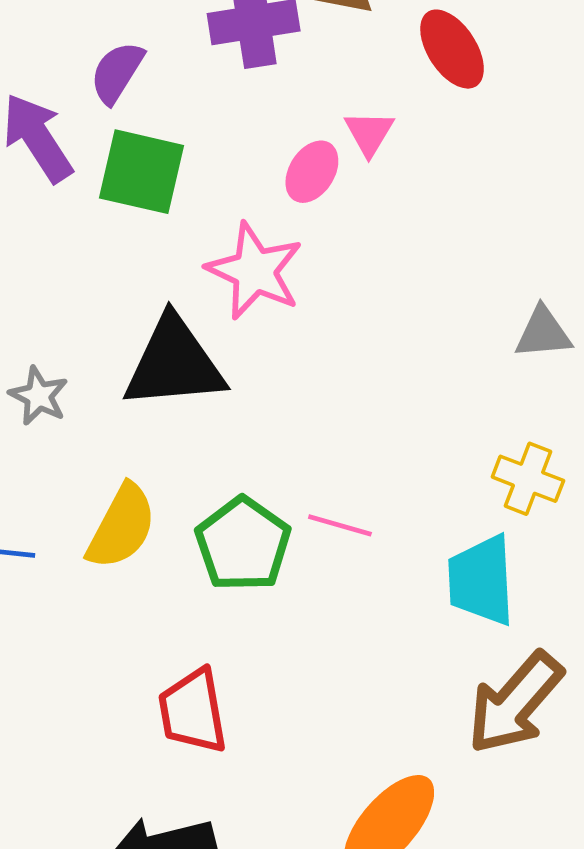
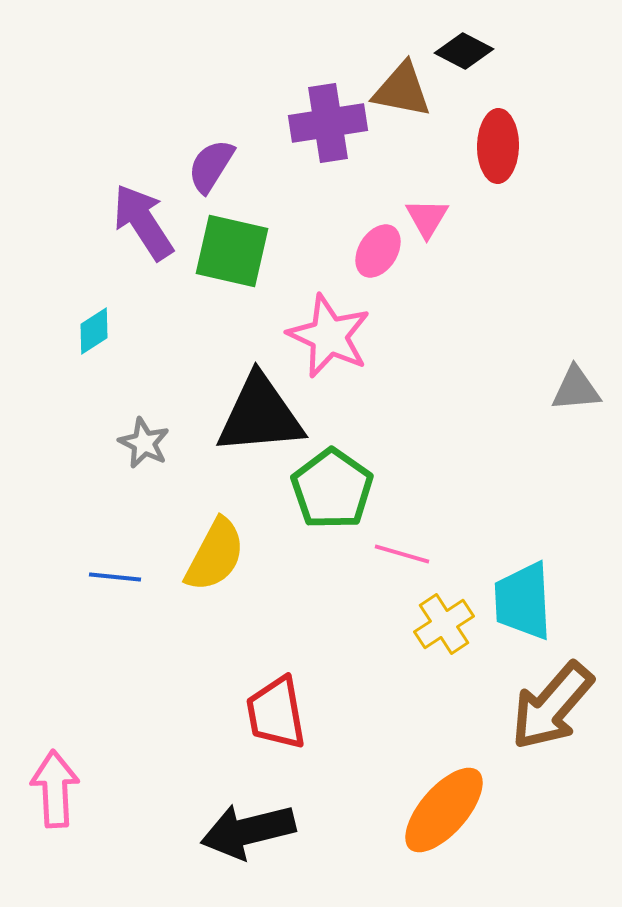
red ellipse: (452, 49) -> (498, 146), turned 34
yellow cross: (528, 479) -> (444, 624), moved, turned 36
green pentagon: (243, 544) -> (332, 489), moved

